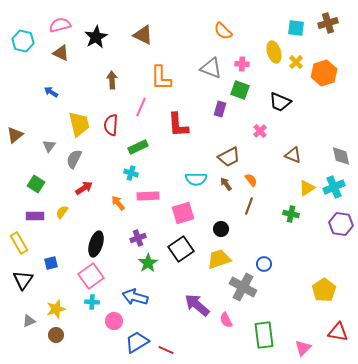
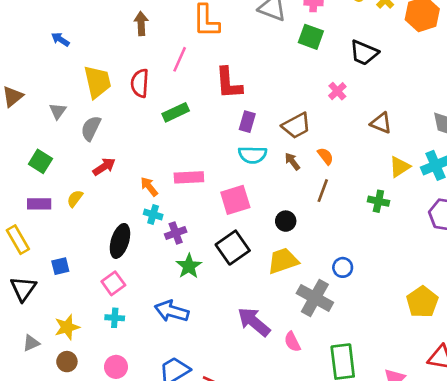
purple rectangle: (220, 109) -> (247, 122), moved
cyan cross: (131, 173) -> (153, 214), moved
pink square: (91, 276) -> (113, 283), size x0.7
pink circle: (114, 321) -> (116, 367), moved

